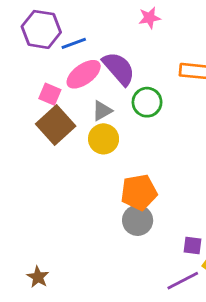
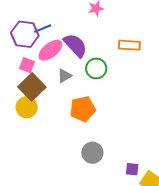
purple hexagon: (41, 29) -> (25, 34), moved
yellow circle: (104, 139) -> (27, 107), moved
orange pentagon: (139, 192) -> (83, 109), moved

